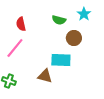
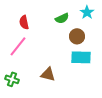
green semicircle: (59, 20) -> (62, 18), turned -40
cyan rectangle: (61, 60) -> (81, 57), moved

